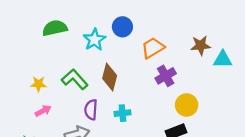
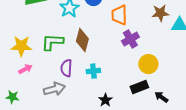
orange trapezoid: (153, 48) -> (119, 15), turned -60
green L-shape: (75, 79) -> (52, 42), turned -45
yellow star: (38, 84) -> (21, 46), size x1.5

